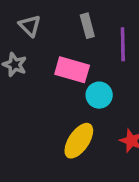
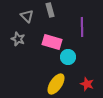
gray rectangle: (87, 26) -> (50, 10), moved

